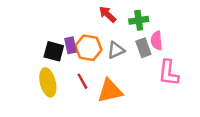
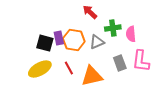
green cross: (139, 20) -> (113, 28), moved
gray rectangle: (143, 48) -> (120, 63), moved
yellow ellipse: (48, 82) -> (40, 69), turned 75

